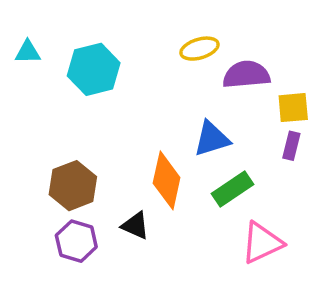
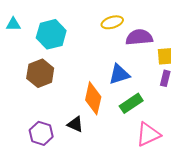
brown hexagon: (73, 186) -> (40, 73), moved

